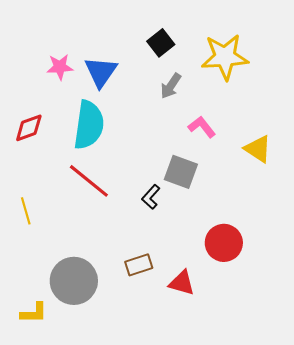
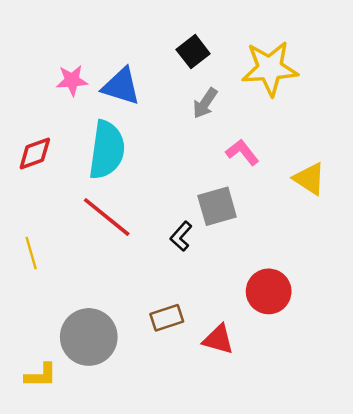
blue triangle: (101, 72) -> (121, 86), turned -48
gray square: (181, 172) -> (217, 206), turned -36

